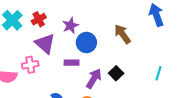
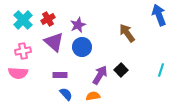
blue circle: (86, 43) -> (82, 47), moved
purple rectangle: (72, 63) -> (60, 75), moved
pink cross: (30, 65) -> (23, 51), moved

